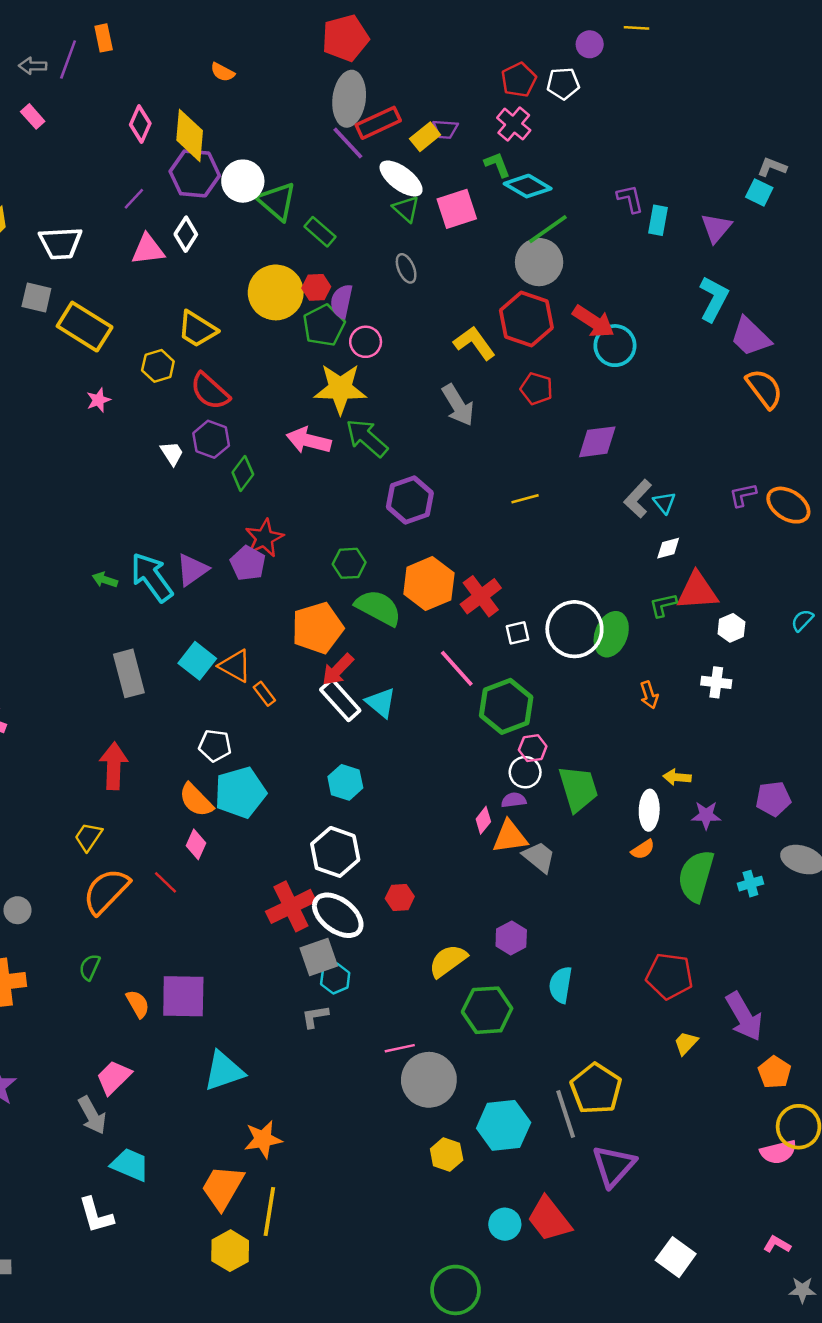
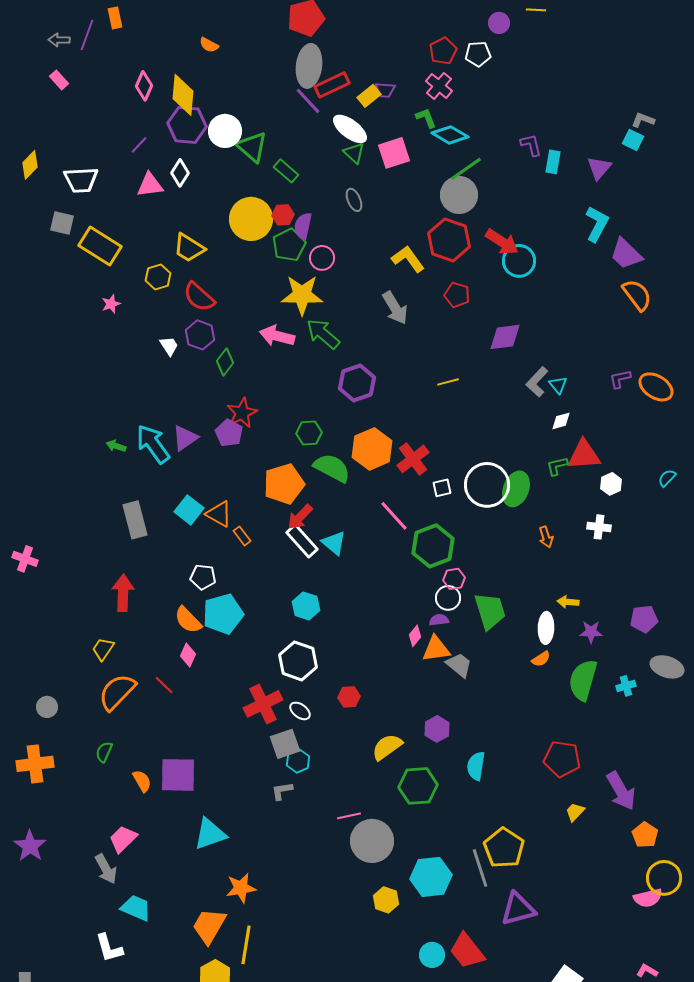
white ellipse: (338, 915) -> (300, 711), size x0.5
purple triangle: (614, 1166) -> (518, 909), turned 33

